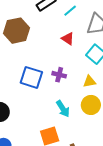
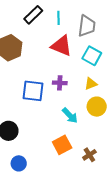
cyan line: (70, 11) -> (58, 18), turned -40
red triangle: (68, 39) -> (61, 46), size x1.6

